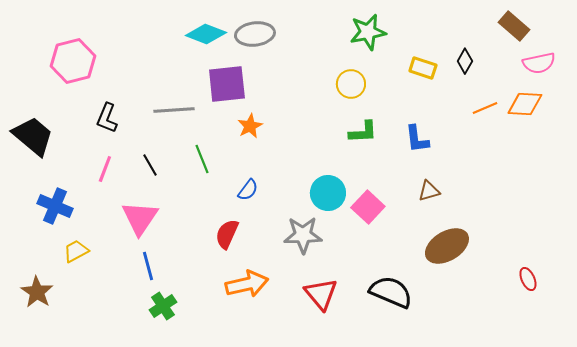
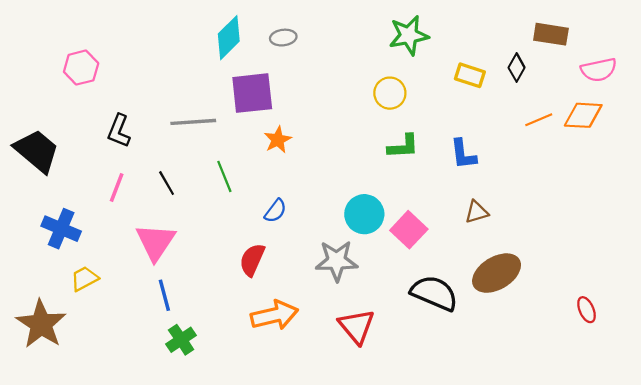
brown rectangle: (514, 26) -> (551, 34), moved, turned -32
cyan diamond: (206, 34) -> (229, 38), turned -66
gray ellipse: (255, 34) -> (283, 38), size x0.6
pink hexagon: (73, 61) -> (81, 68), size x0.7
brown star: (37, 292) -> (41, 324), size x1.4
black semicircle: (391, 292) -> (434, 293), moved

